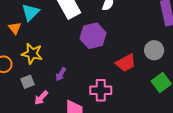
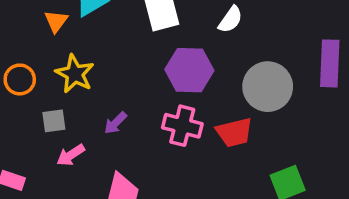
gray circle: (154, 50) -> (268, 87), moved, size x1.4
pink cross: (101, 90) -> (182, 126), moved

